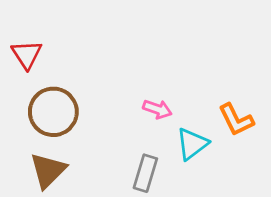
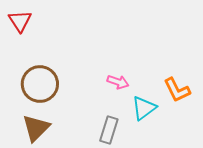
red triangle: (27, 54) -> (20, 21), moved

